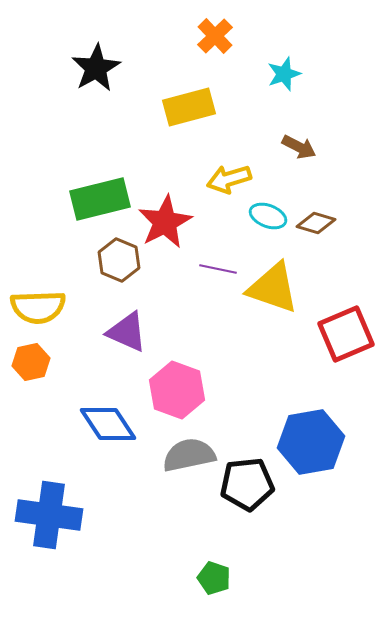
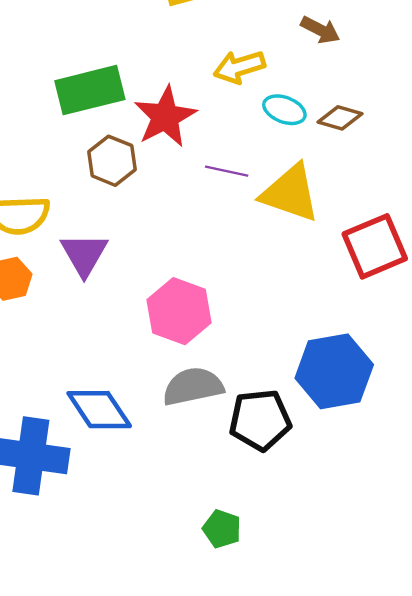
purple triangle: (127, 332) -> (84, 254), moved, turned 36
blue diamond: (108, 424) -> (99, 410), moved

